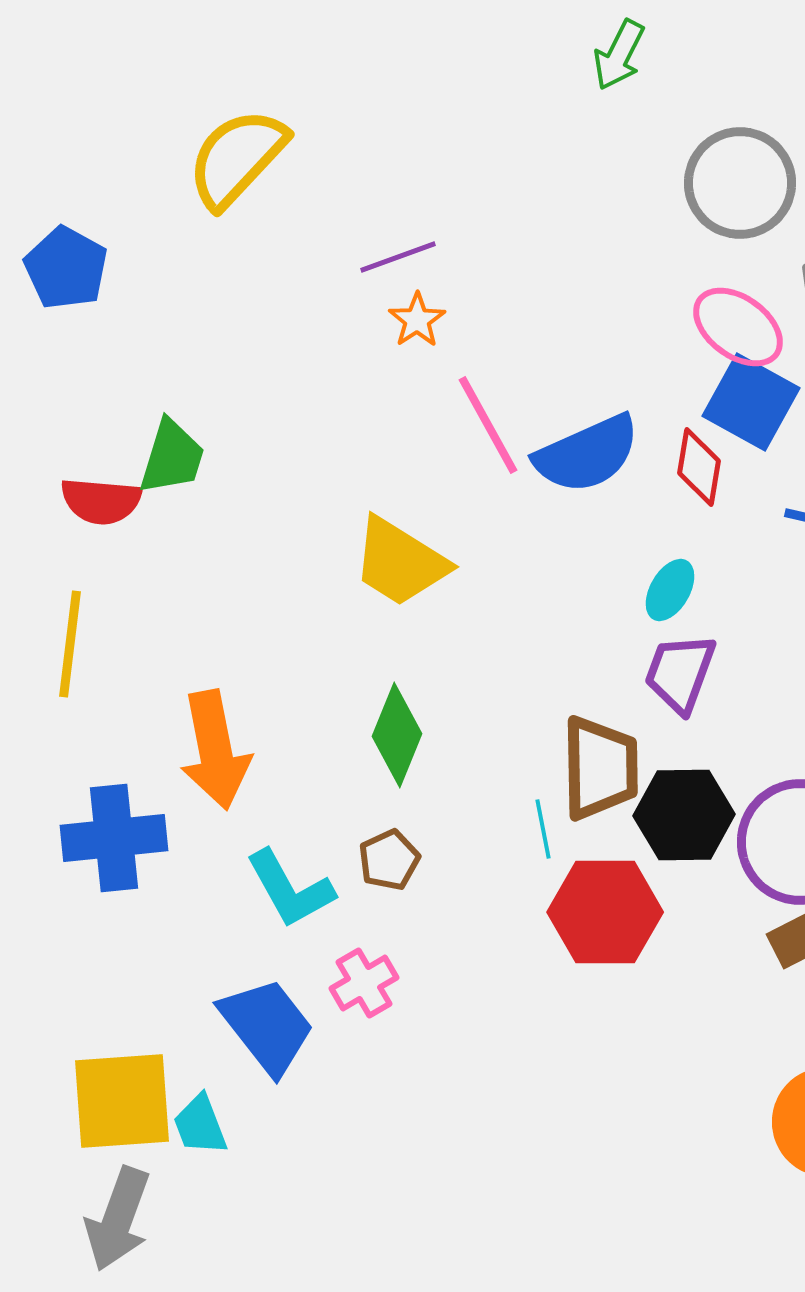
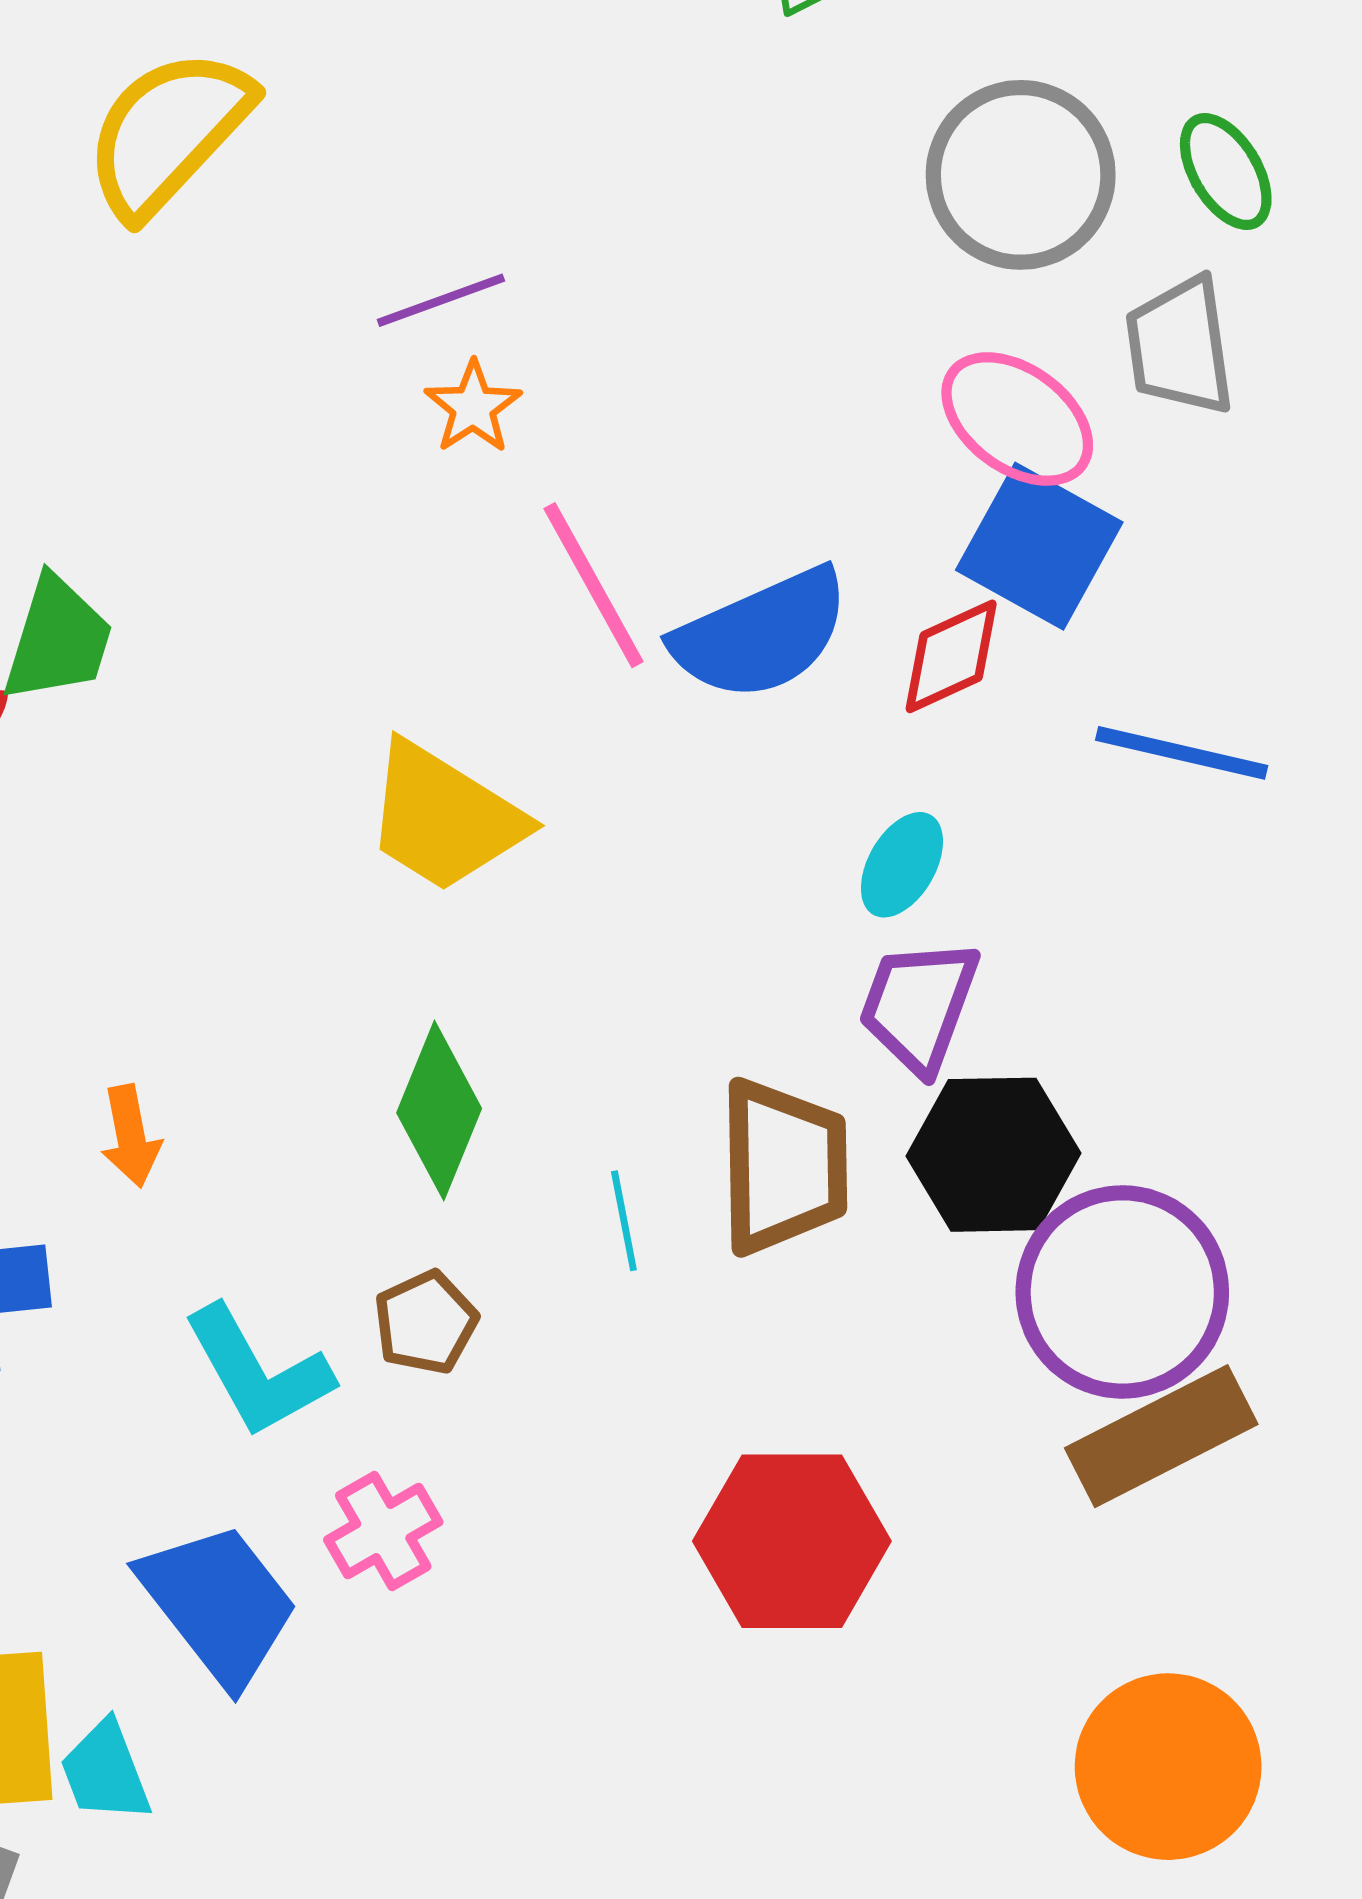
red diamond: (699, 467) -> (951, 656), turned 56
orange arrow: (215, 750) -> (131, 1136), size x0.5
black hexagon: (684, 815) -> (993, 1155), moved
cyan line: (543, 829) -> (624, 1221), moved
red hexagon: (605, 912) -> (792, 1541), moved

